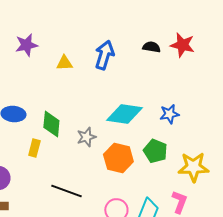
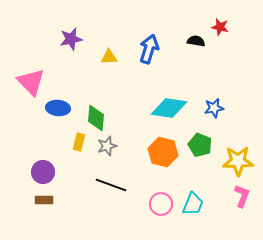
red star: (182, 45) -> (220, 27), moved, size x0.7
gray star: (86, 137) -> (107, 146), moved
pink L-shape: (179, 202) -> (242, 196), moved

